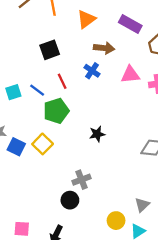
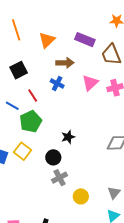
pink triangle: (130, 75) -> (90, 83), turned -30
black circle: (70, 200) -> (53, 157), moved
yellow circle: (116, 221) -> (81, 196), moved

